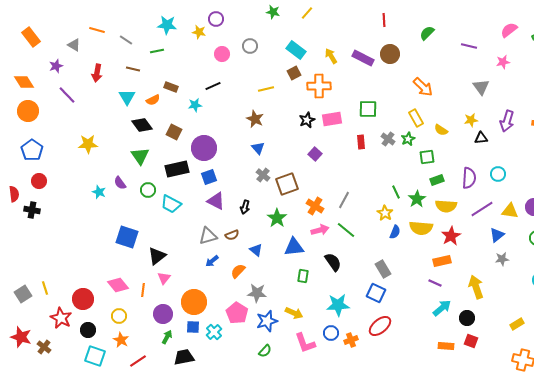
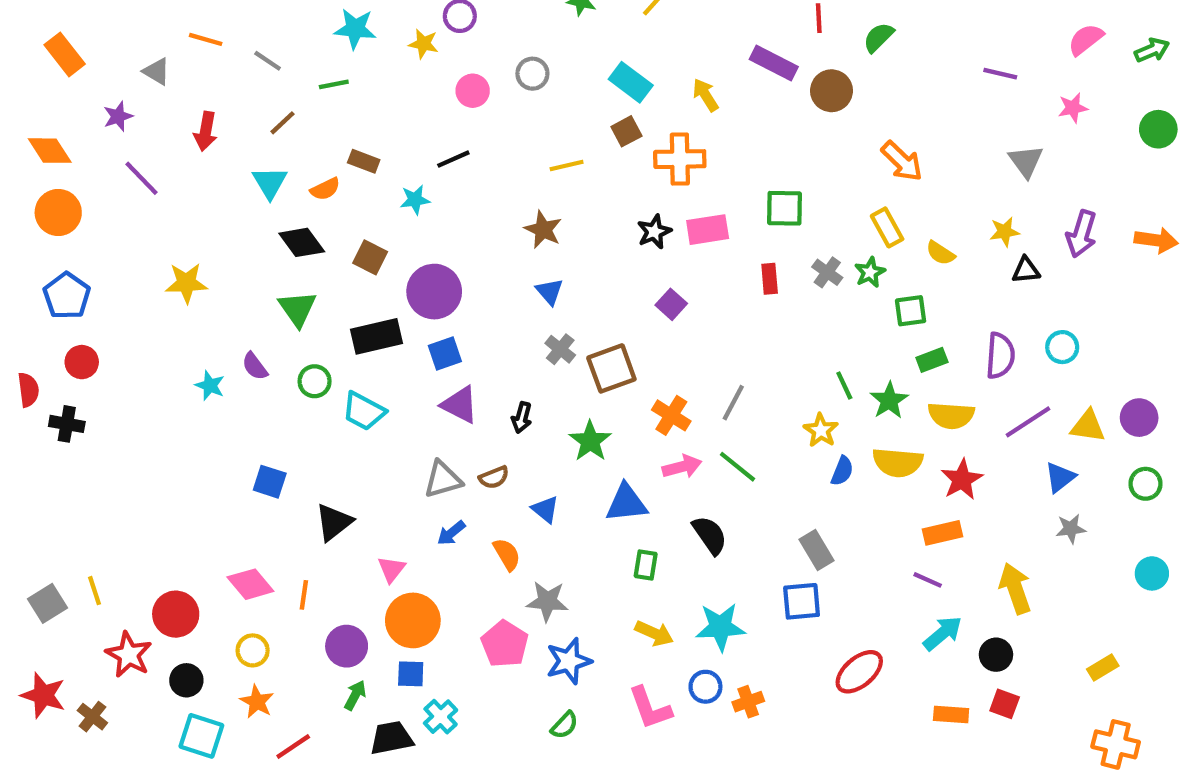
green semicircle: (427, 33) -> (878, 37), moved
purple rectangle: (363, 58) -> (774, 63), moved
brown line: (133, 69) -> (283, 123), turned -56
blue square: (127, 237) -> (270, 482), size x0.7
orange semicircle: (238, 271) -> (507, 554), turned 105
pink triangle: (164, 278) -> (391, 569), moved
blue square: (376, 293) -> (802, 601), turned -30
yellow arrow: (294, 313) -> (654, 633), moved
red ellipse: (380, 326) -> (859, 672), moved
cyan cross: (214, 332) -> (441, 717), moved

